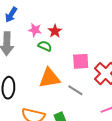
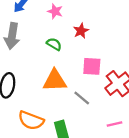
pink star: (35, 30) -> (55, 11), moved
red star: (55, 31) -> (81, 31), moved

